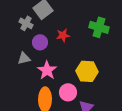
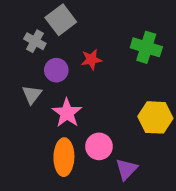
gray triangle: (24, 58) -> (32, 95), turned -40
yellow hexagon: (87, 71) -> (155, 117), moved

